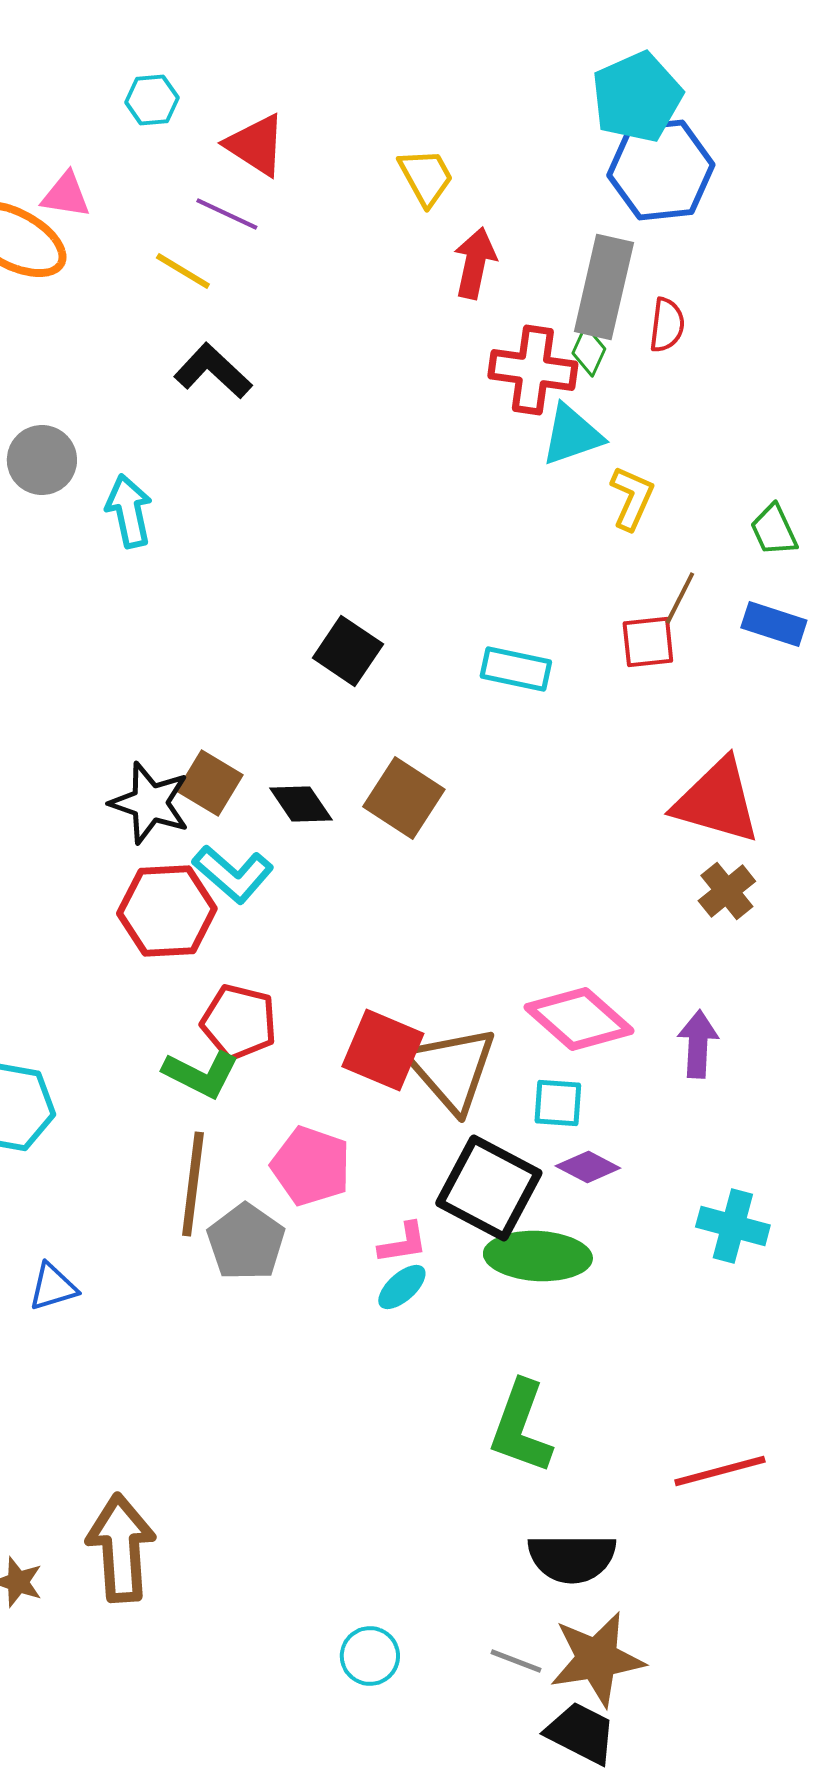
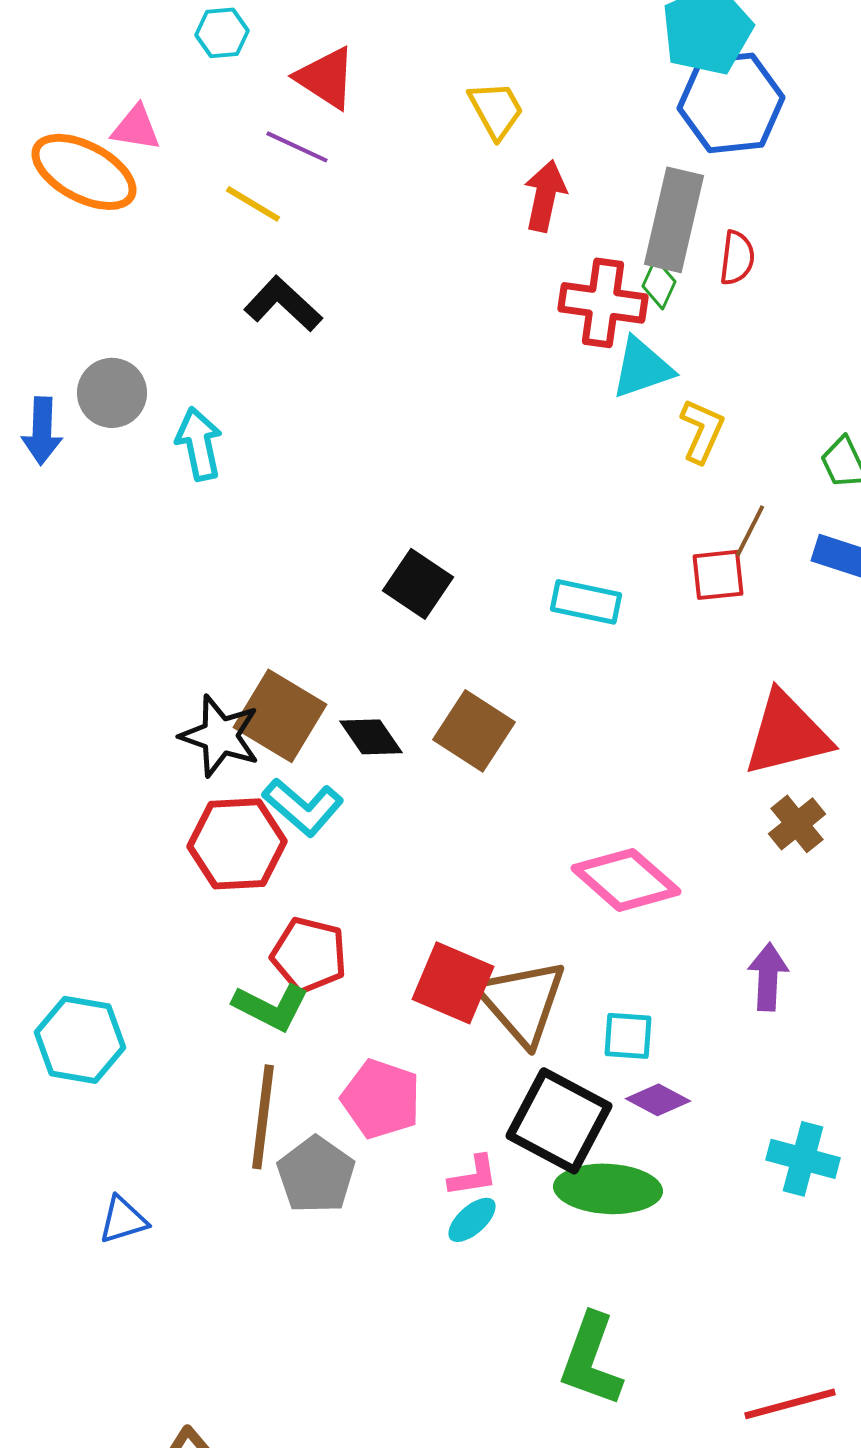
brown square: (210, 783) -> (280, 716), size x1.4
red triangle: (717, 801) -> (787, 734), turned -30
pink diamond: (579, 1019) -> (626, 880), moved

